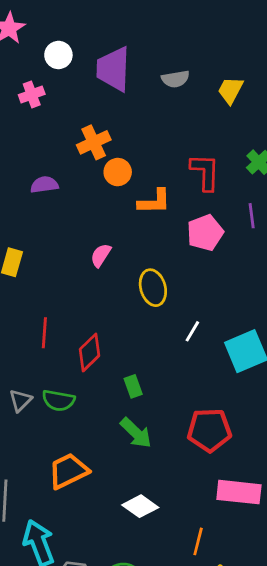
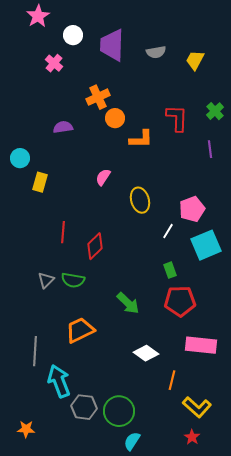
pink cross: (32, 94) -> (54, 63), turned -30
pink pentagon: (205, 233) -> (192, 209), moved
green rectangle: (133, 386) -> (170, 270), moved
white diamond: (140, 506) -> (146, 353), moved

